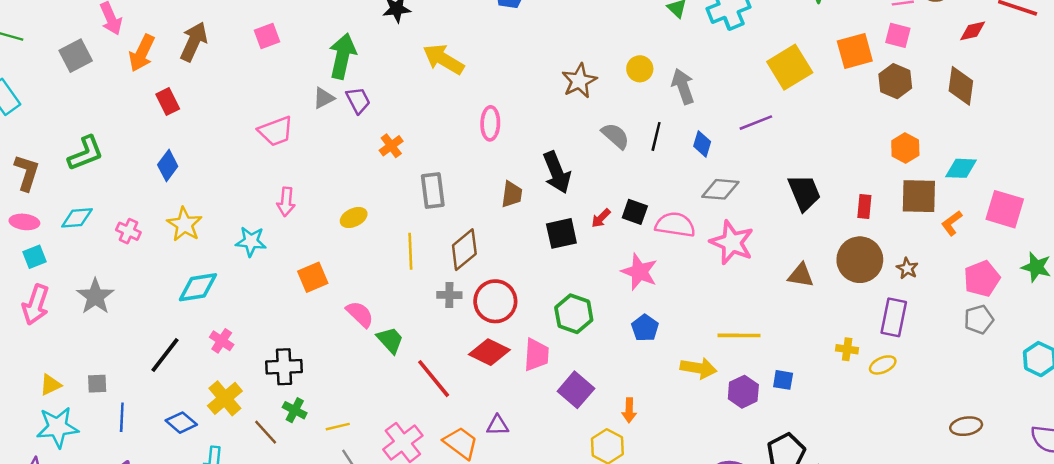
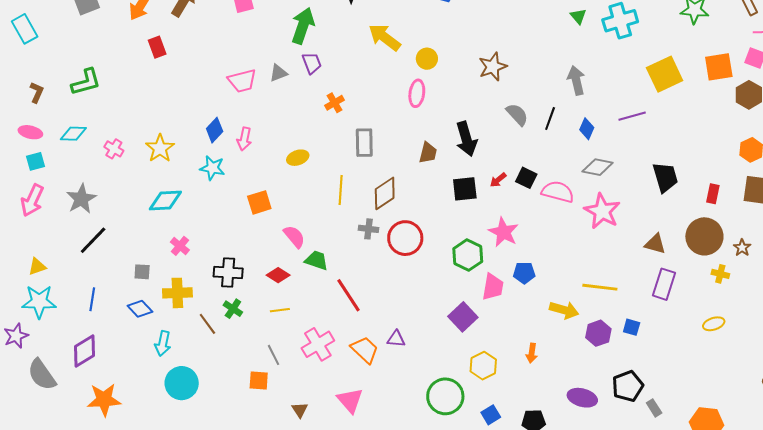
yellow circle: (640, 69) -> (427, 59), moved
gray triangle: (324, 98) -> (278, 73), moved
blue diamond: (168, 165) -> (215, 130), moved
brown L-shape: (27, 173) -> (37, 92), size x0.7
pink star: (639, 272) -> (503, 232), moved
purple rectangle: (894, 317) -> (664, 284), moved
blue pentagon: (645, 328) -> (524, 273), turned 30
green trapezoid: (390, 340) -> (317, 260), turned -35
yellow cross: (847, 349) -> (720, 274), moved
red diamond: (489, 352) -> (278, 275), moved, size x0.7
black line: (165, 355) -> (93, 240), moved
pink trapezoid: (536, 355) -> (493, 287), moved
gray square: (97, 384) -> (142, 272), moved
yellow cross: (225, 398) -> (177, 293), turned 32
orange arrow: (629, 410) -> (532, 353), moved
yellow line: (338, 427) -> (280, 310), moved

